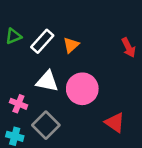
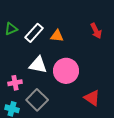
orange triangle: (71, 45) -> (57, 36), turned 48
red arrow: (129, 48) -> (96, 31), moved
pink cross: (18, 104) -> (15, 83), turned -32

